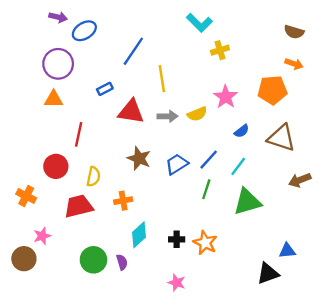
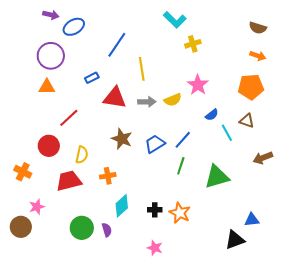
orange pentagon: (272, 90) -> (251, 87), moved
red line: (79, 134) -> (69, 118), turned 35
brown triangle: (281, 138) -> (247, 121), size x0.6
cyan line: (238, 166) -> (227, 133), moved, turned -66

